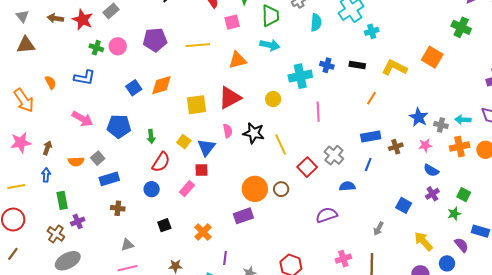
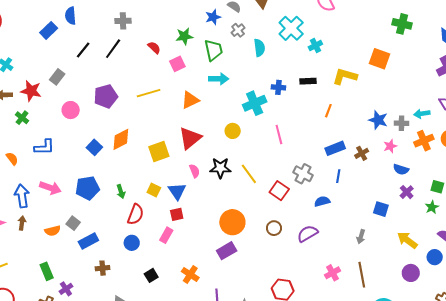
green cross: (96, 48) -> (22, 118), moved, turned 32
blue arrow: (46, 175) -> (22, 196), moved, size x1.6
brown circle: (281, 189) -> (274, 228), moved

